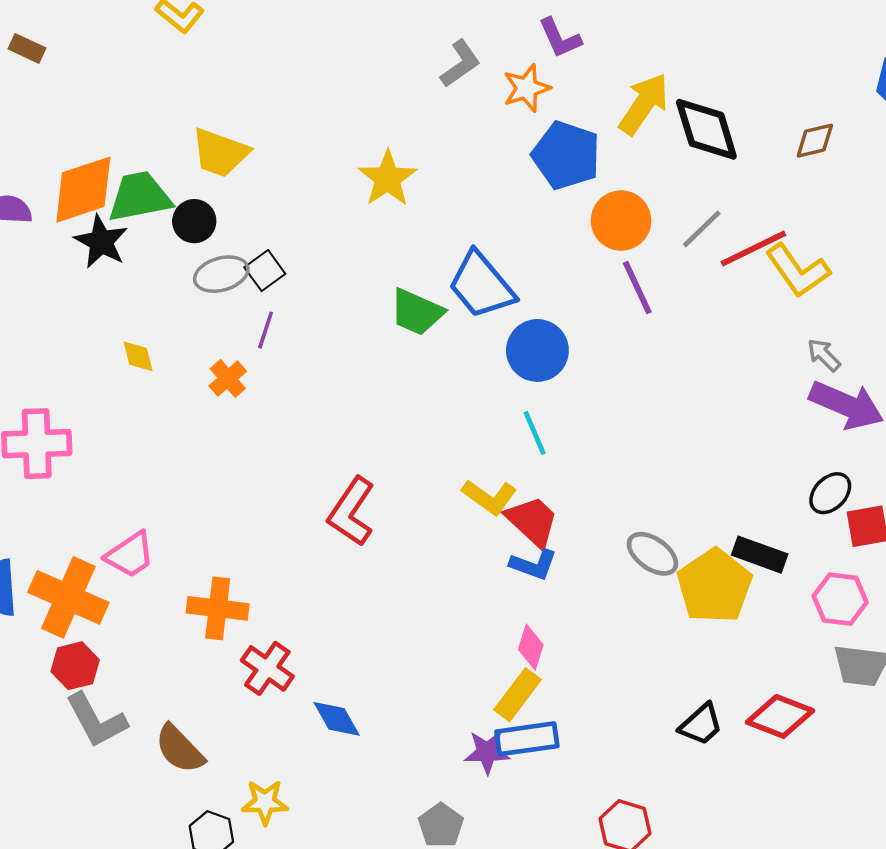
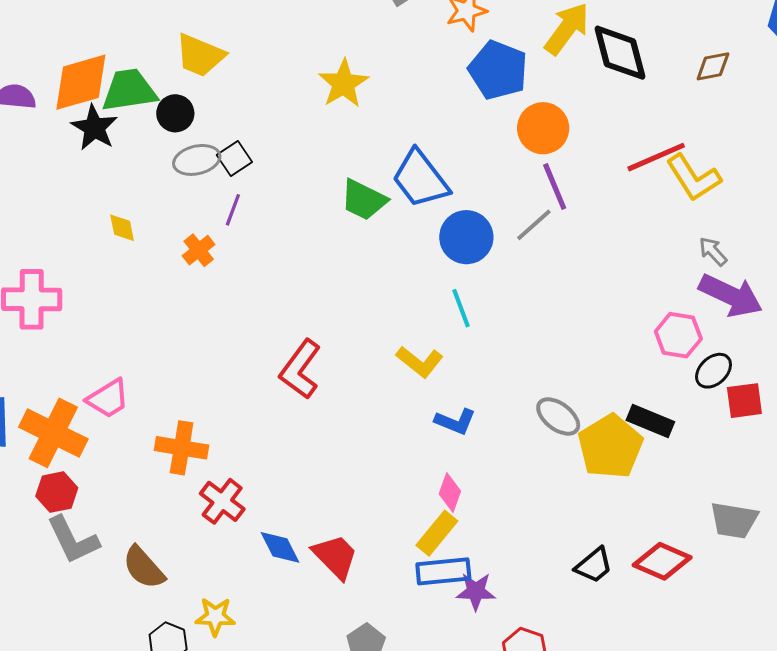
gray line: (702, 229) -> (534, 225), moved
red trapezoid: (532, 521) -> (335, 556), moved
pink hexagon: (840, 599) -> (678, 335), moved
purple star: (487, 752) -> (476, 591), moved

